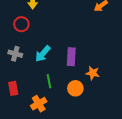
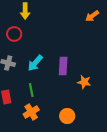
green line: (49, 81) -> (31, 90), moved
orange circle: (75, 88) -> (67, 116), moved

